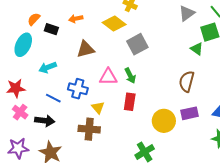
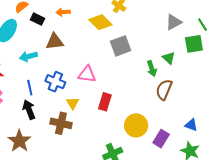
brown triangle: (86, 49) -> (55, 41), moved
green triangle: (197, 49) -> (169, 58), moved
green arrow: (130, 76) -> (152, 69), moved
blue line: (53, 98) -> (30, 88), turned 42
purple rectangle: (189, 113) -> (161, 139), moved, turned -54
black arrow: (45, 121) -> (29, 110), moved, turned -126

